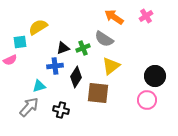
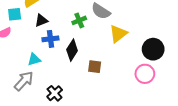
black triangle: (63, 48) -> (41, 20), moved
yellow triangle: (111, 66) -> (118, 34), moved
brown square: (98, 93) -> (95, 67), size x0.6
black cross: (61, 110) -> (55, 93), moved, turned 35

